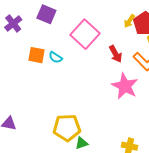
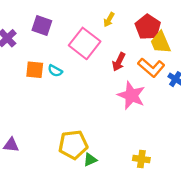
yellow arrow: (129, 21) -> (109, 20), moved
red arrow: (116, 54) -> (119, 62), turned 60

